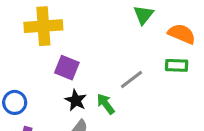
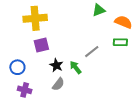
green triangle: (143, 15) -> (99, 10), turned 32
purple square: (67, 68) -> (41, 45), moved, turned -35

